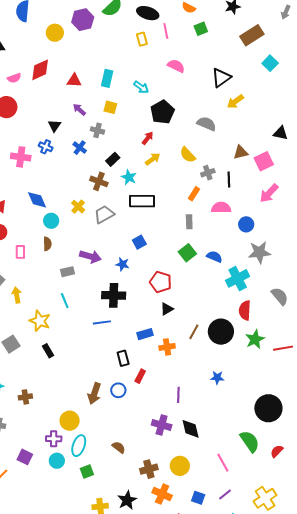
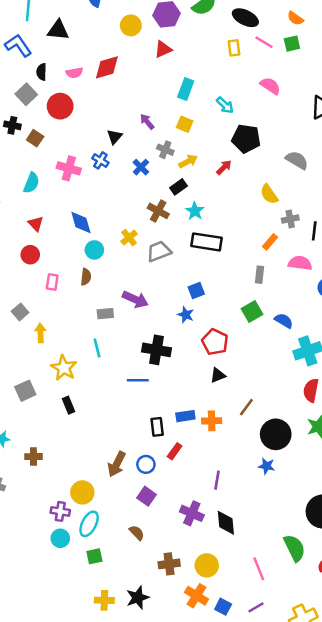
green square: (201, 29) -> (292, 44), moved
pink line: (166, 31) -> (264, 42), turned -56
red triangle: (74, 81) -> (163, 49), moved, turned -35
black pentagon: (162, 112) -> (246, 139), turned 30
yellow arrow: (153, 159) -> (188, 161), moved
blue star: (122, 264) -> (186, 315), moved
black circle: (221, 332) -> (276, 434), moved
blue rectangle: (145, 334) -> (185, 416), moved
purple square: (25, 457) -> (147, 496), moved
orange cross: (162, 494) -> (197, 596), moved

